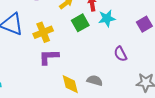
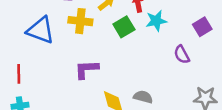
yellow cross: (43, 32) -> (80, 21), moved, turned 30
purple semicircle: (120, 54) -> (182, 55), moved

